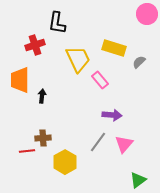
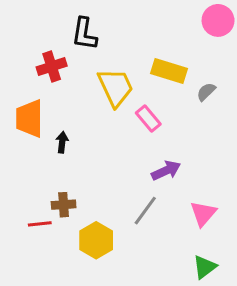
purple arrow: (112, 115) -> (166, 170), turned -30
pink triangle: (124, 144) -> (203, 214), moved

